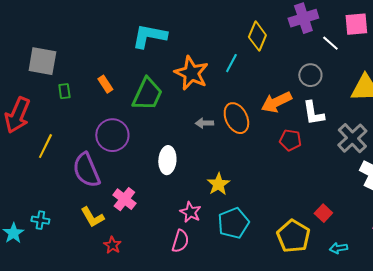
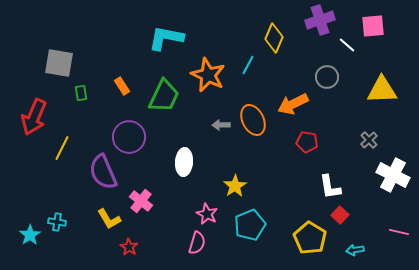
white L-shape: (313, 113) -> (330, 187), moved
gray cross: (352, 138) -> (369, 140), size x0.6

